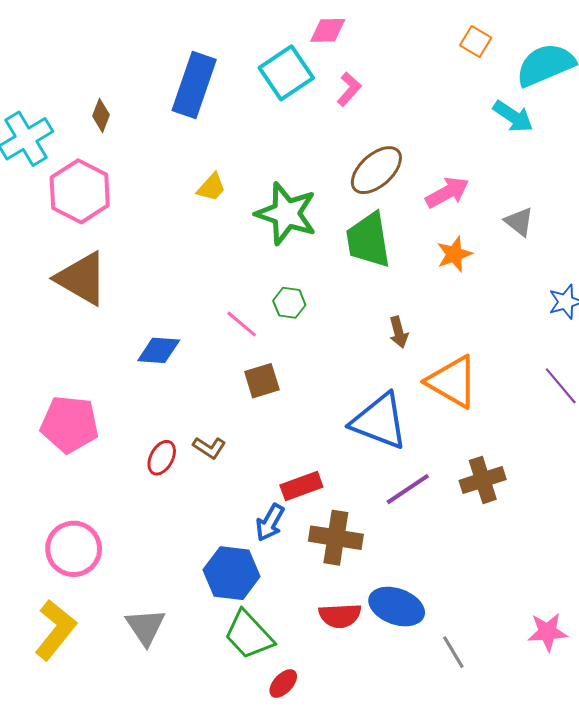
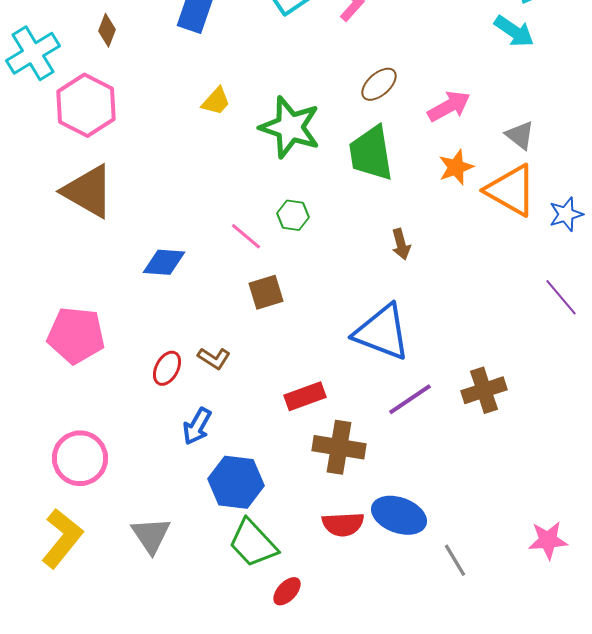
brown ellipse: (376, 170) -> (379, 84), size x0.7
orange triangle: (452, 382) -> (511, 190), moved
blue arrow: (270, 523) -> (197, 426), moved

